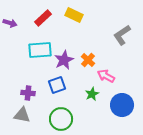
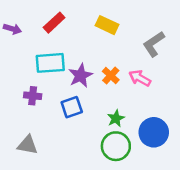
yellow rectangle: (74, 15) -> (107, 25), moved
pink arrow: (106, 76) -> (140, 78), moved
purple cross: (28, 93) -> (33, 96), moved
green circle: (61, 119) -> (116, 146), moved

